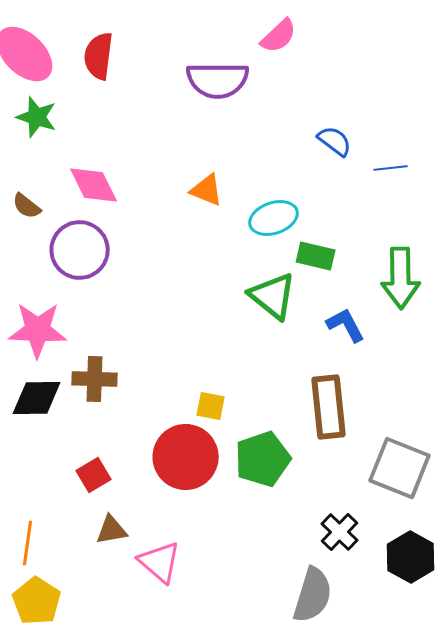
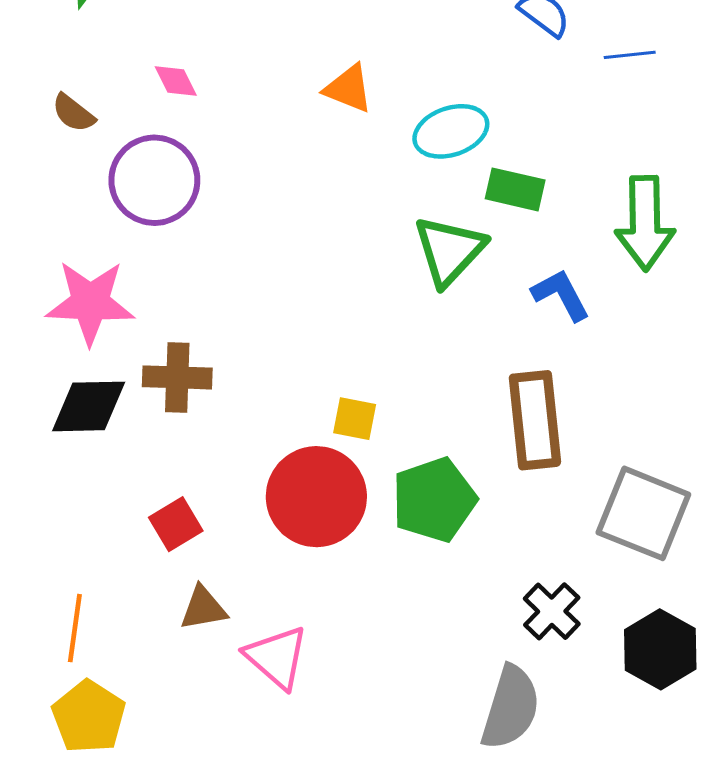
pink diamond: (94, 185) -> (176, 81), size x0.6
green triangle: (273, 296) -> (449, 251), turned 34

